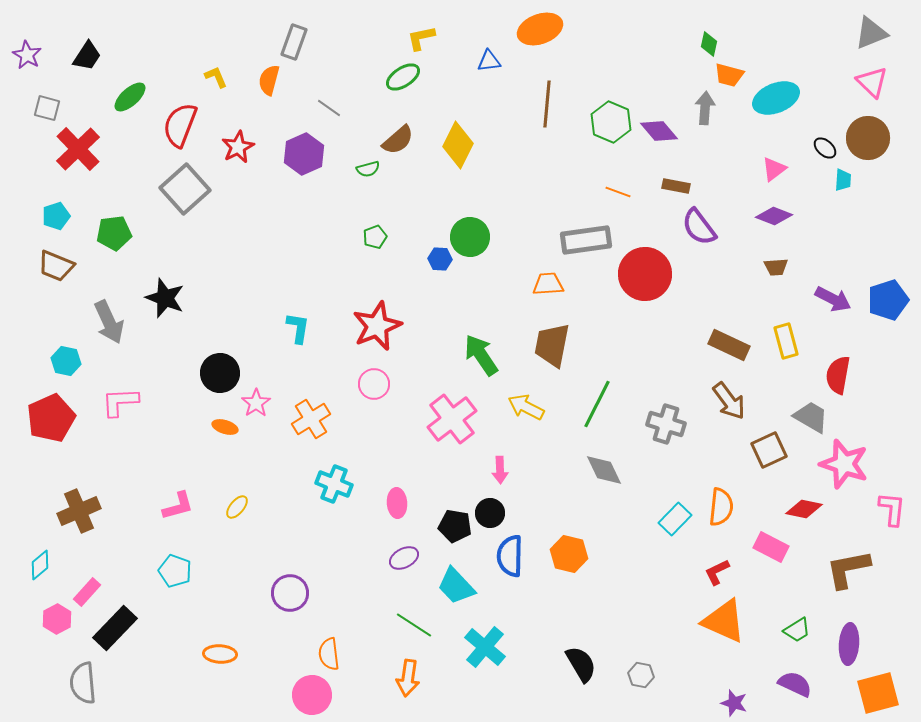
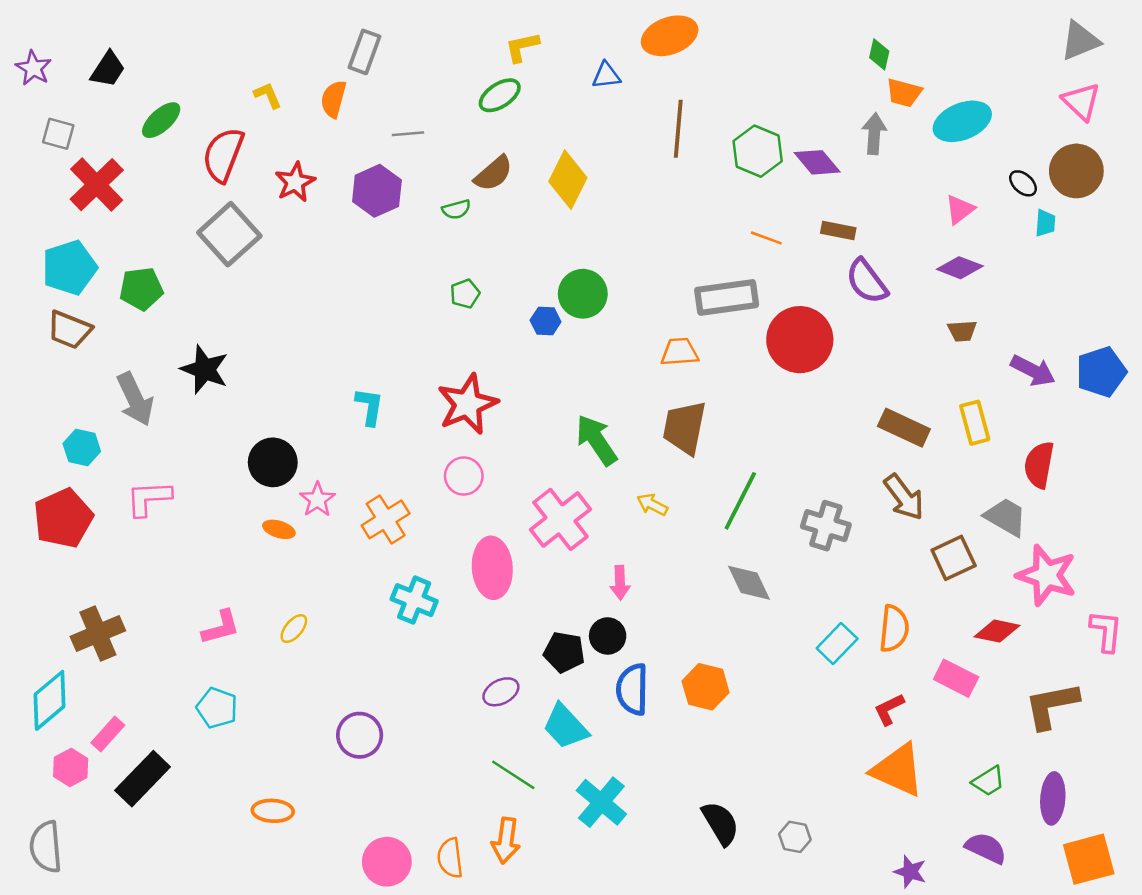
gray line: (329, 108) -> (408, 134), turned -40
cyan pentagon: (56, 216) -> (69, 268), size x1.6
yellow arrow: (526, 407) -> (652, 505), size x0.7
pink ellipse: (397, 503) -> (492, 568), moved, size x1.6
cyan diamond: (40, 565) -> (50, 700), size x1.6
orange semicircle: (329, 654) -> (450, 858), moved
gray semicircle: (83, 683) -> (46, 847), moved

